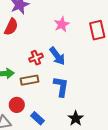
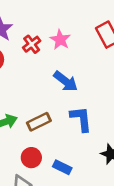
red cross: (36, 58) -> (32, 44), moved

